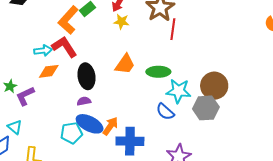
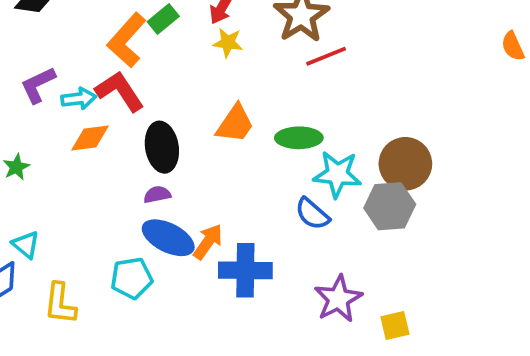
red line: (173, 29) -> (326, 56), turned 60
purple L-shape: (25, 96) -> (38, 85), moved
cyan pentagon: (71, 133) -> (132, 278), moved

